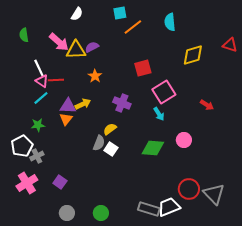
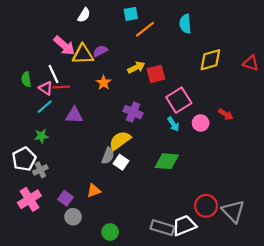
green semicircle: (24, 35) -> (26, 79), moved
red triangle: (230, 45) -> (251, 63), moved
white line: (39, 68) -> (53, 74), moved
yellow arrow: (83, 104) -> (136, 67), moved
orange triangle: (66, 119) -> (94, 191), moved, turned 32
yellow semicircle: (110, 129) -> (120, 140), size x1.5
pink circle: (184, 140) -> (201, 123), moved
gray circle: (67, 213) -> (73, 217), moved

